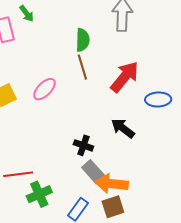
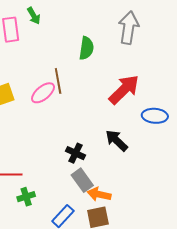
brown line: (82, 67) -> (58, 81), moved
orange arrow: (112, 184) -> (99, 194), size x0.7
green cross: (39, 194) -> (26, 197), size x0.7

